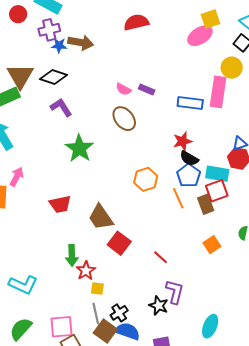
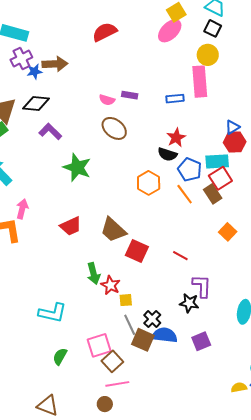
blue rectangle: (190, 103) -> (175, 99), size x0.7
black semicircle: (189, 158) -> (167, 154), moved
green semicircle: (21, 329) -> (60, 356), size x0.7

